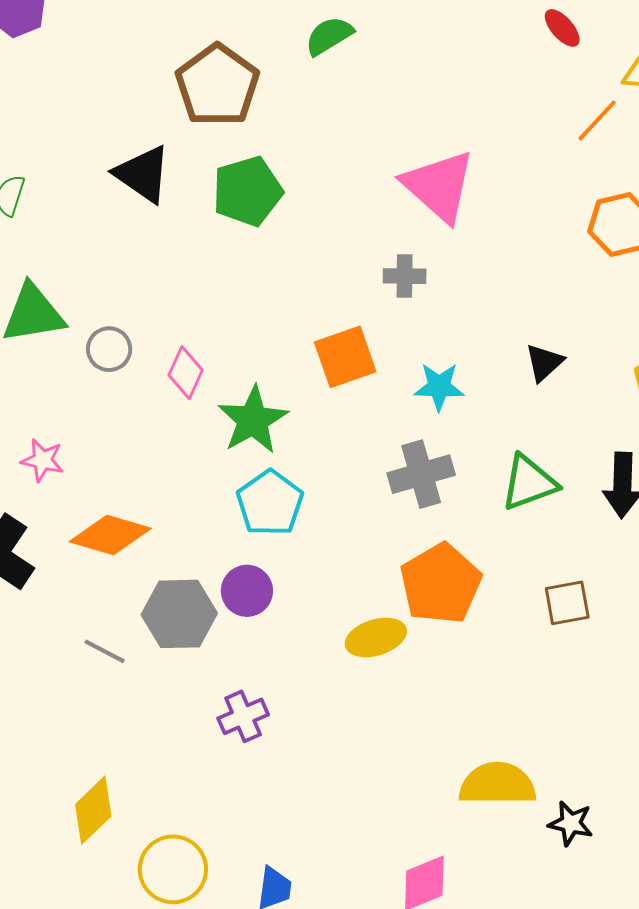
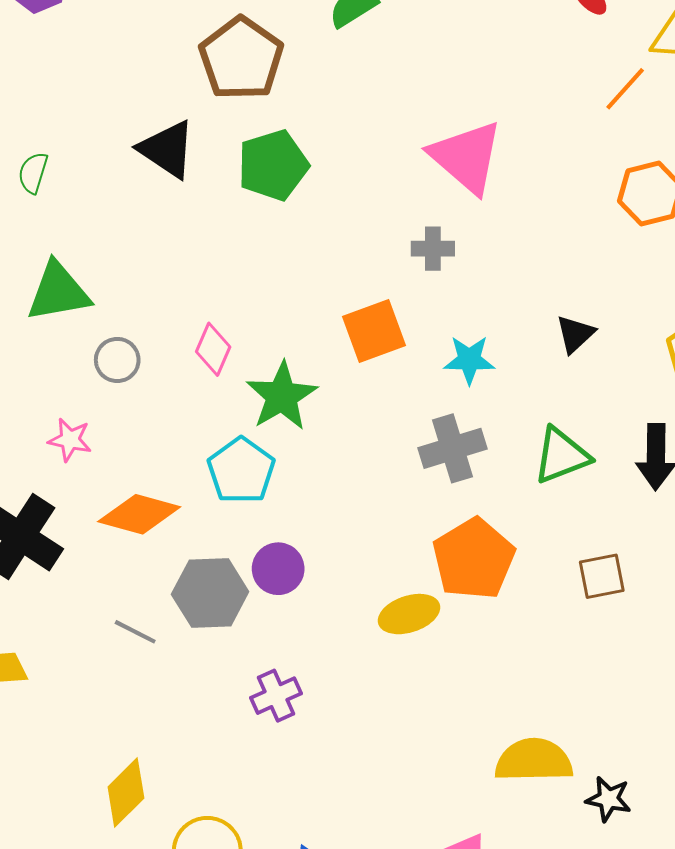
gray circle: (109, 349) -> (117, 360), moved
cyan pentagon: (270, 503) -> (241, 471), moved

